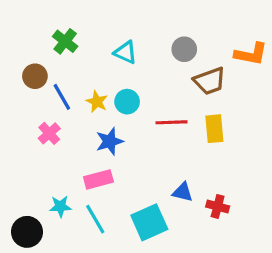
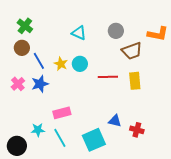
green cross: (65, 41) -> (25, 26), moved
pink cross: (49, 133) -> (18, 84), moved
blue star: (110, 141) -> (40, 84), moved

